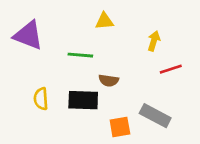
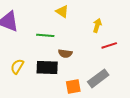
yellow triangle: (104, 21) -> (62, 11), turned 40
yellow semicircle: (41, 99) -> (17, 66), turned 35
gray rectangle: (155, 116) -> (98, 78), turned -65

